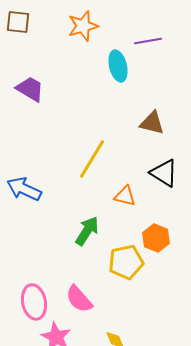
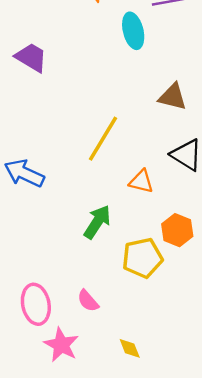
pink semicircle: (79, 299) -> (88, 301), size x0.7

